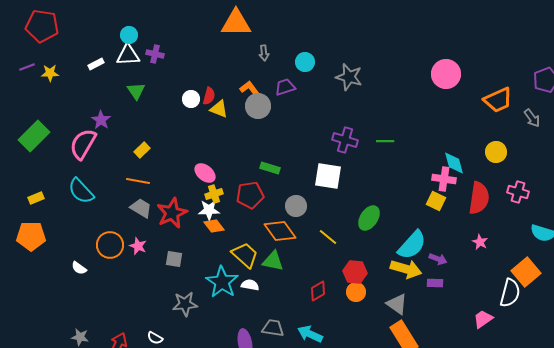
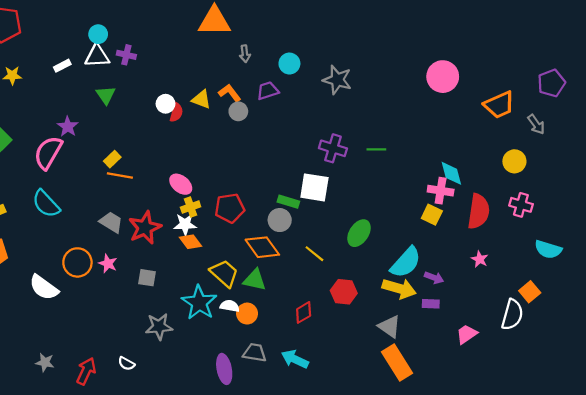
red semicircle: (209, 96) -> (176, 112), moved
gray circle: (258, 106) -> (238, 111), size x0.7
yellow triangle: (219, 109) -> (201, 99), moved
yellow circle: (496, 152) -> (514, 161), moved
green rectangle: (270, 168) -> (288, 202), moved
orange line: (138, 181) -> (120, 175), moved
white semicircle: (79, 268) -> (44, 287), size x1.8
orange square: (526, 272) -> (530, 292), size x0.7
orange circle: (356, 292) -> (247, 314), moved
pink trapezoid: (483, 319) -> (467, 334), moved

